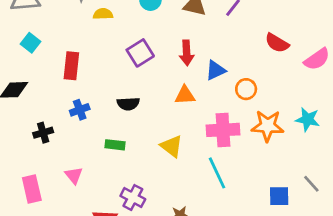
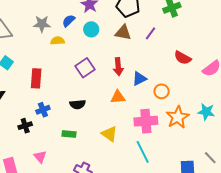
orange star: (268, 126) -> (178, 117), turned -30
black cross: (43, 133) -> (25, 126), moved

